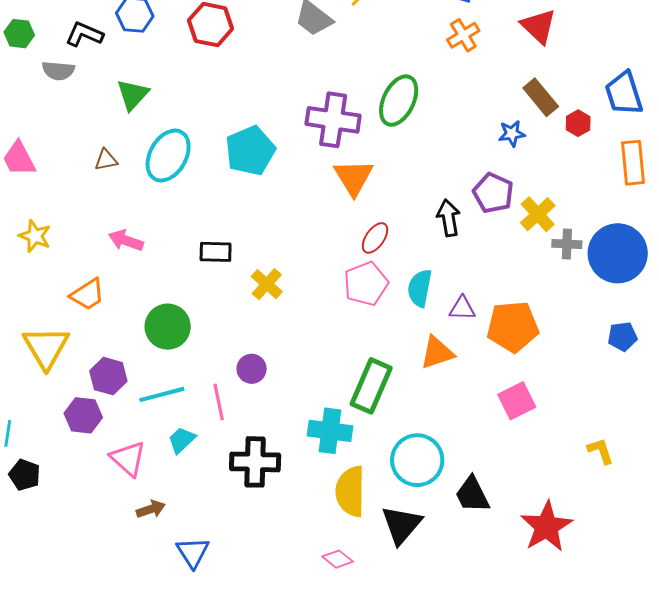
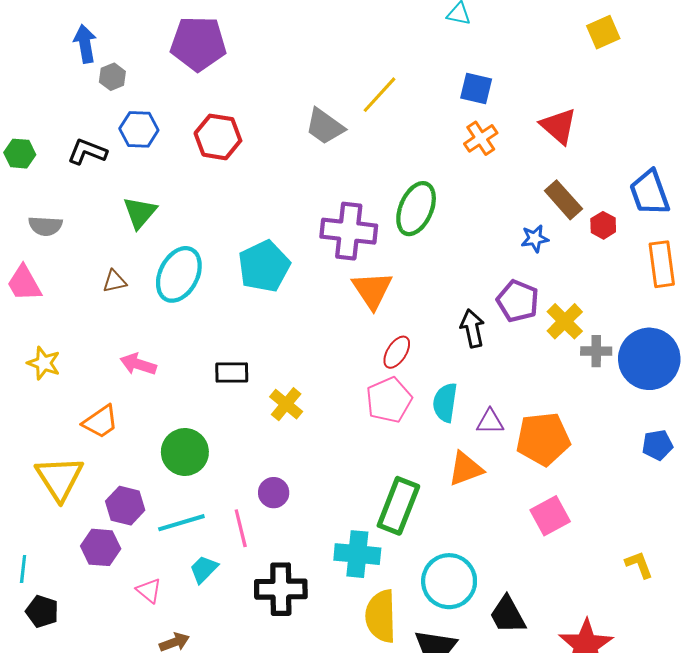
gray semicircle: (58, 71) -> (45, 226), moved
pink triangle: (128, 459) -> (149, 591), size x0.7

